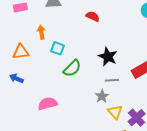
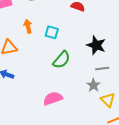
cyan square: (57, 48) -> (52, 32), moved
pink semicircle: (48, 104) -> (53, 98), moved

